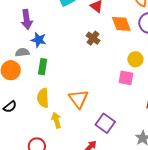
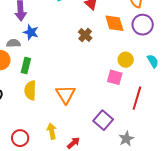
green rectangle: (43, 67) -> (26, 66), moved
yellow arrow: (56, 120) -> (52, 131), moved
purple square: (105, 123) -> (103, 120), moved

